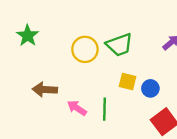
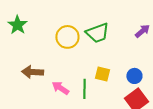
yellow square: (127, 82) -> (102, 74), moved
blue circle: (150, 88) -> (134, 76), moved

